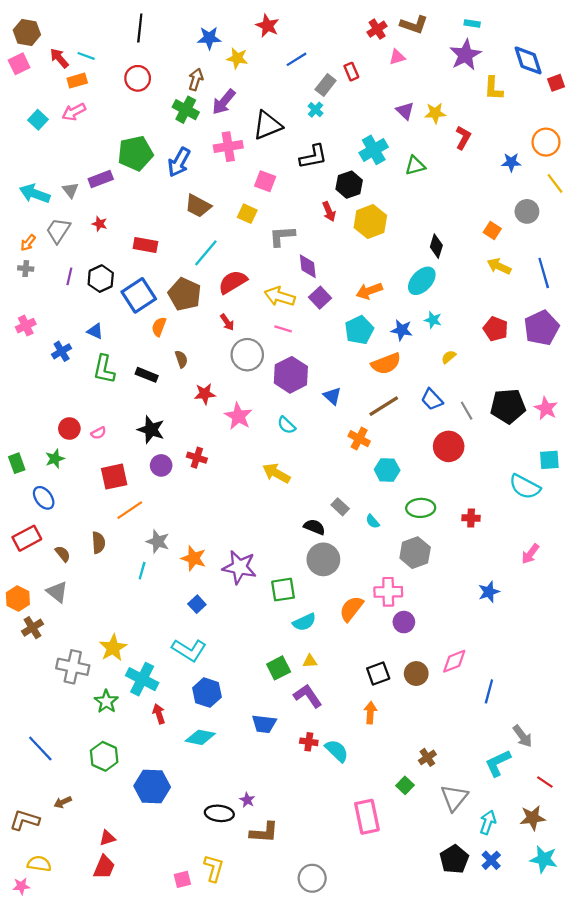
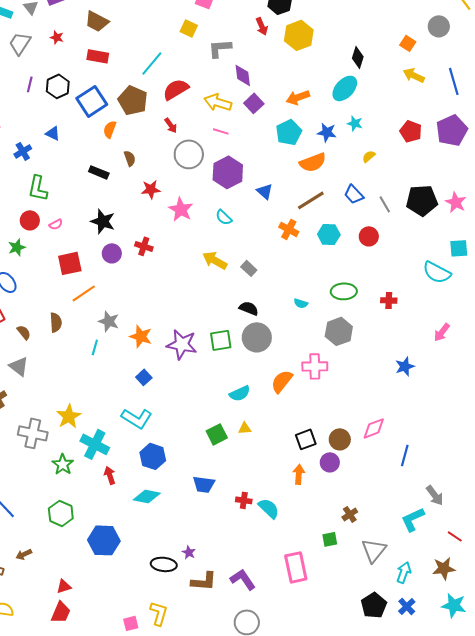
brown trapezoid: (198, 206) -> (97, 21), moved
green L-shape: (104, 369) -> (38, 188), moved
red circle: (449, 446) -> (369, 236), size x0.7
cyan hexagon: (387, 470) -> (329, 234), moved
gray rectangle: (340, 507) -> (249, 268), moved
cyan semicircle: (373, 521) -> (301, 303), turned -32
green square: (283, 590) -> (221, 340), moved
purple circle: (404, 622) -> (330, 462), moved
purple L-shape: (308, 696) -> (243, 579), moved
green square: (405, 785) -> (330, 539), turned 35

